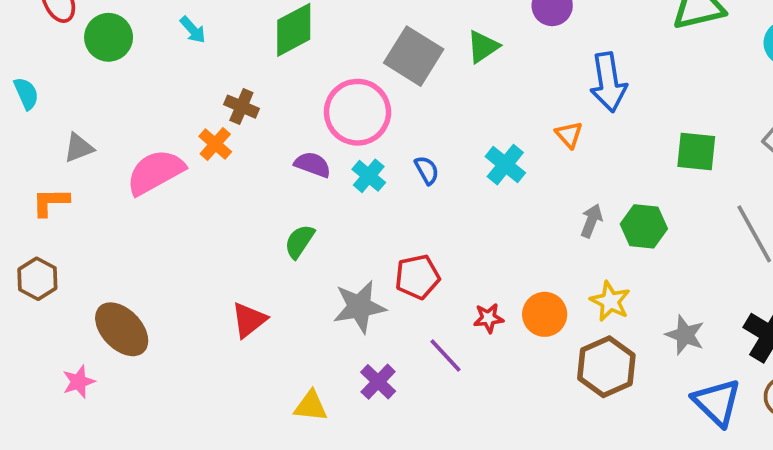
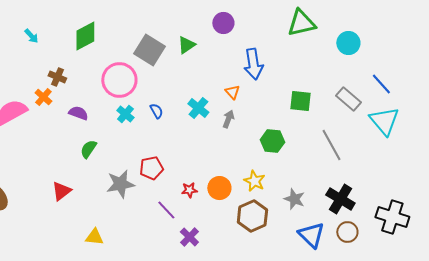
purple semicircle: (313, 165) -> (78, 113), moved
gray arrow: (591, 221) -> (228, 119), moved
purple cross: (378, 382) -> (189, 237), moved

